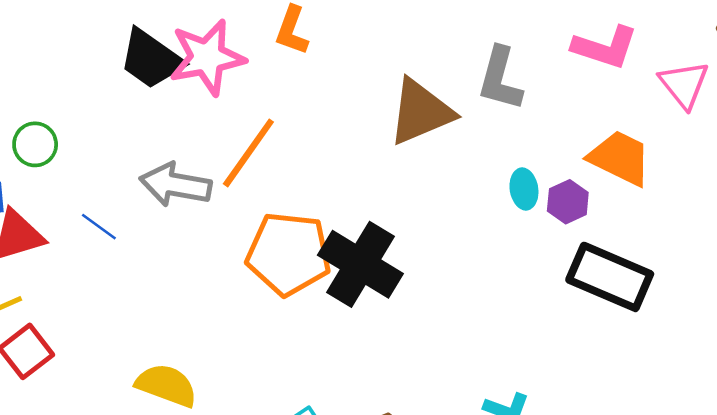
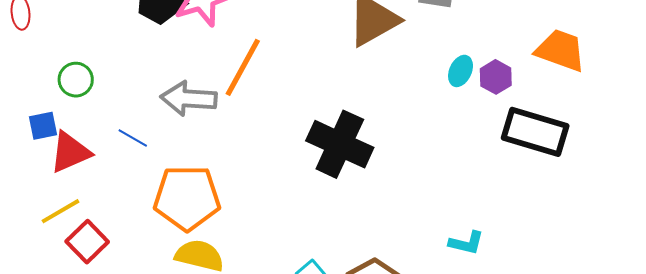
orange trapezoid: (620, 158) -> (561, 50), moved
cyan ellipse: (524, 189) -> (461, 71), turned 40
orange pentagon: (289, 254) -> (187, 198), moved

